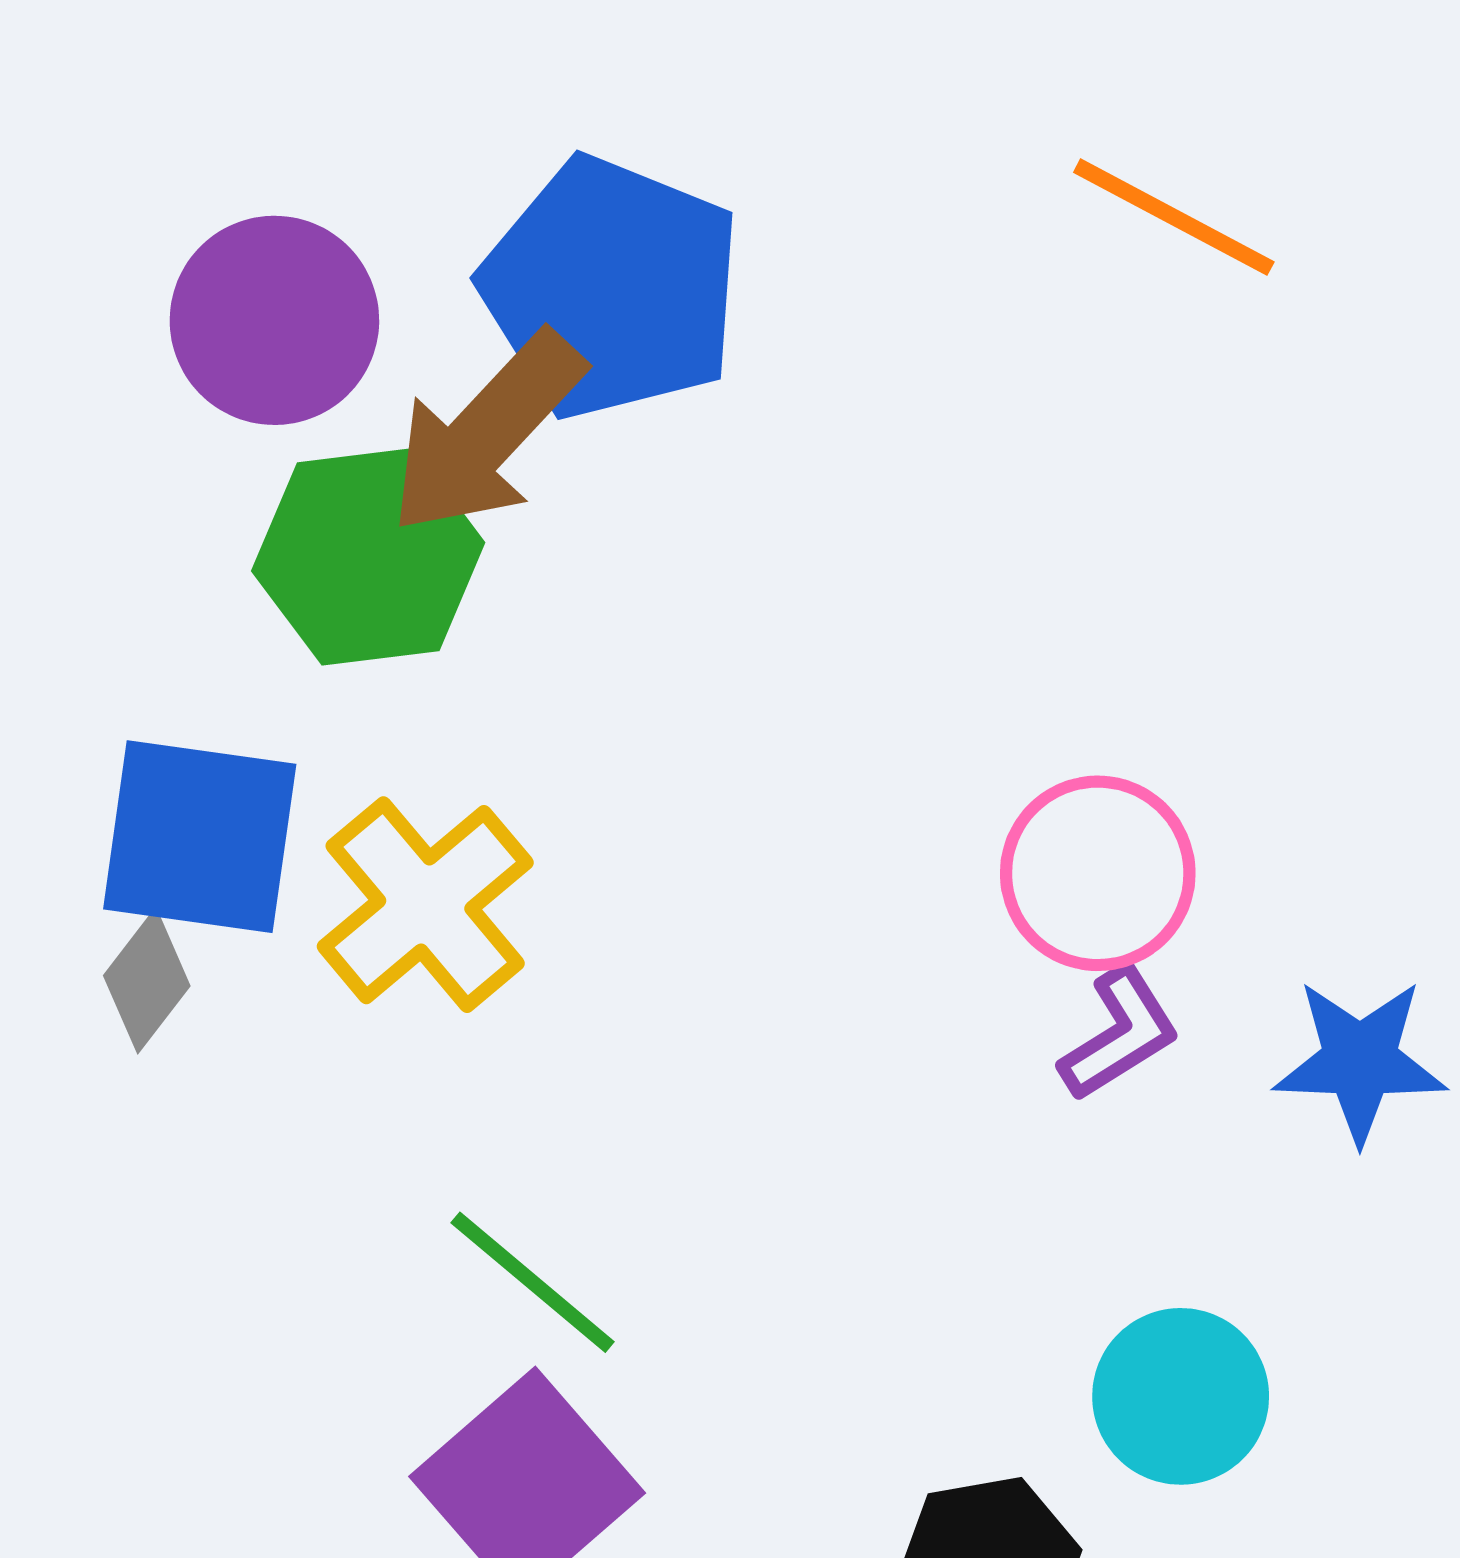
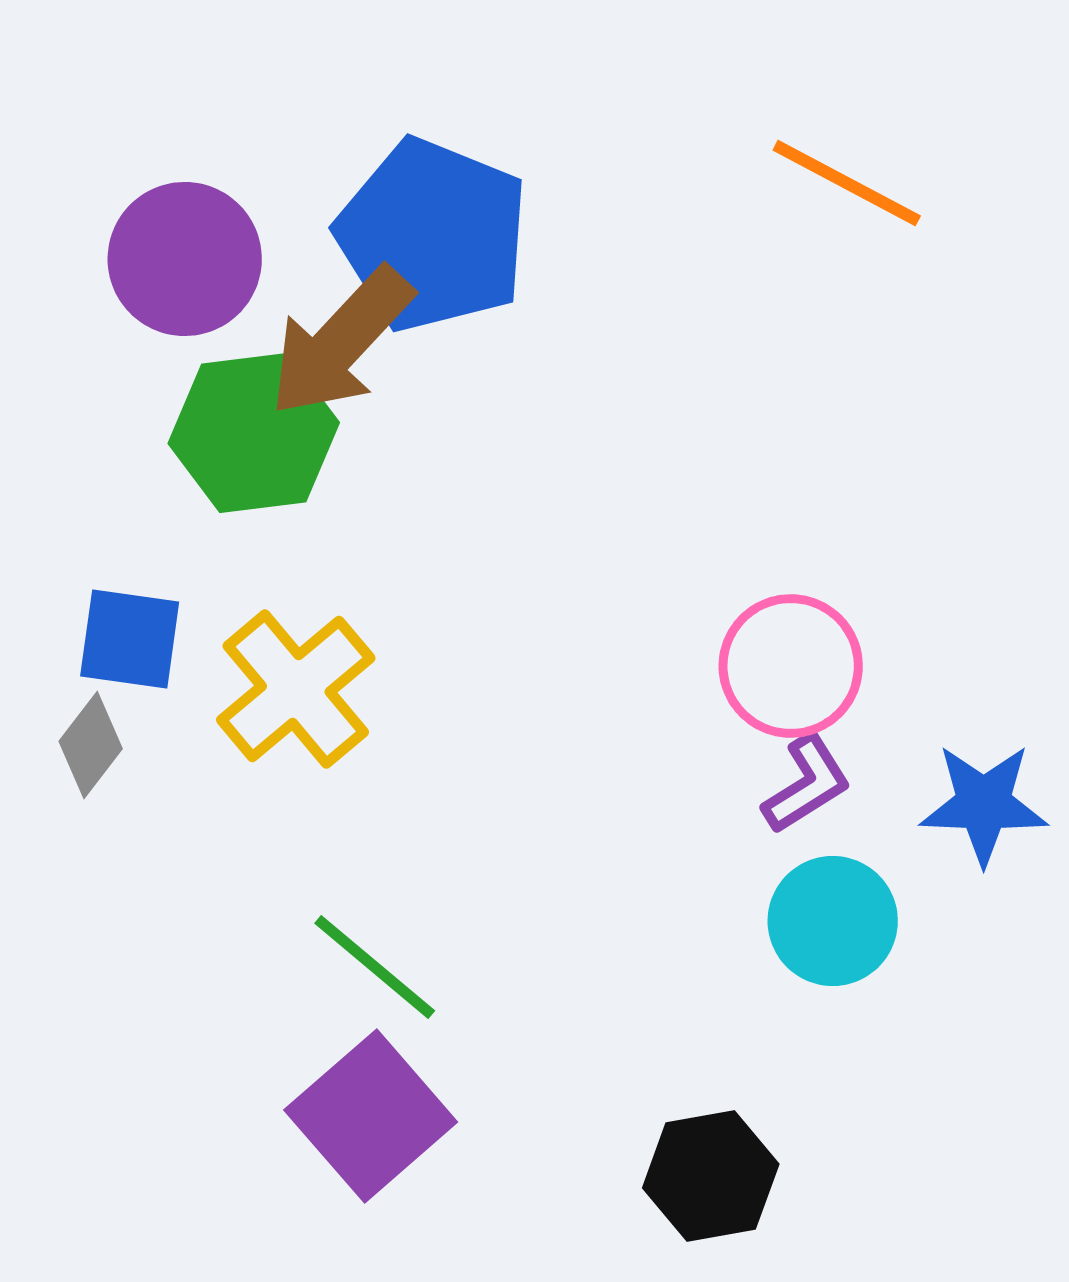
blue square: (200, 837) -> (130, 639), size x0.7
cyan circle: (1181, 1396) -> (833, 921), moved

